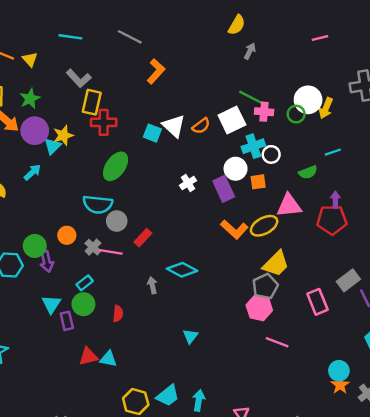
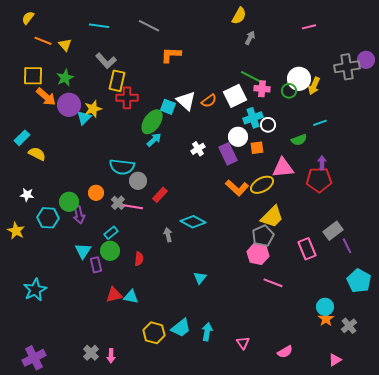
orange L-shape: (156, 71) -> (171, 55), turned -130
green ellipse: (116, 166) -> (152, 122), moved
cyan arrow: (32, 172) -> (154, 140), moved

